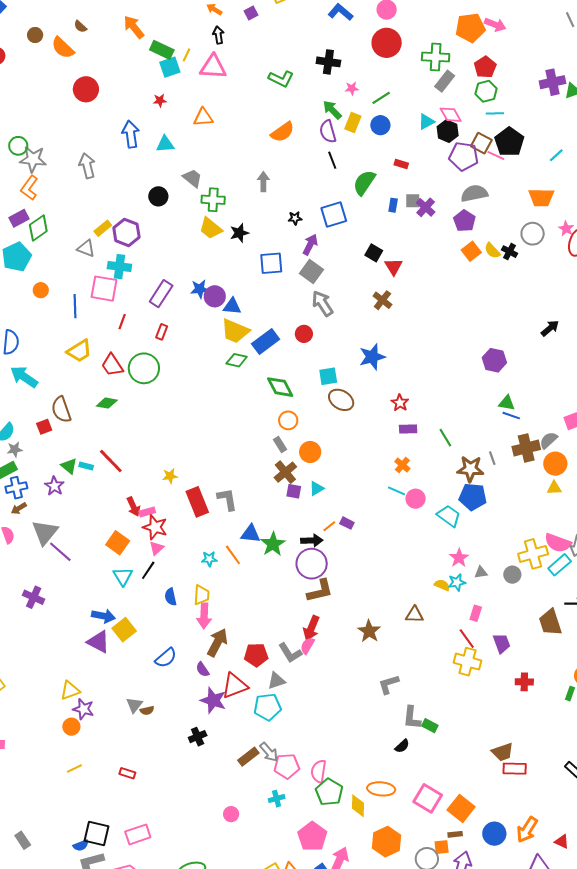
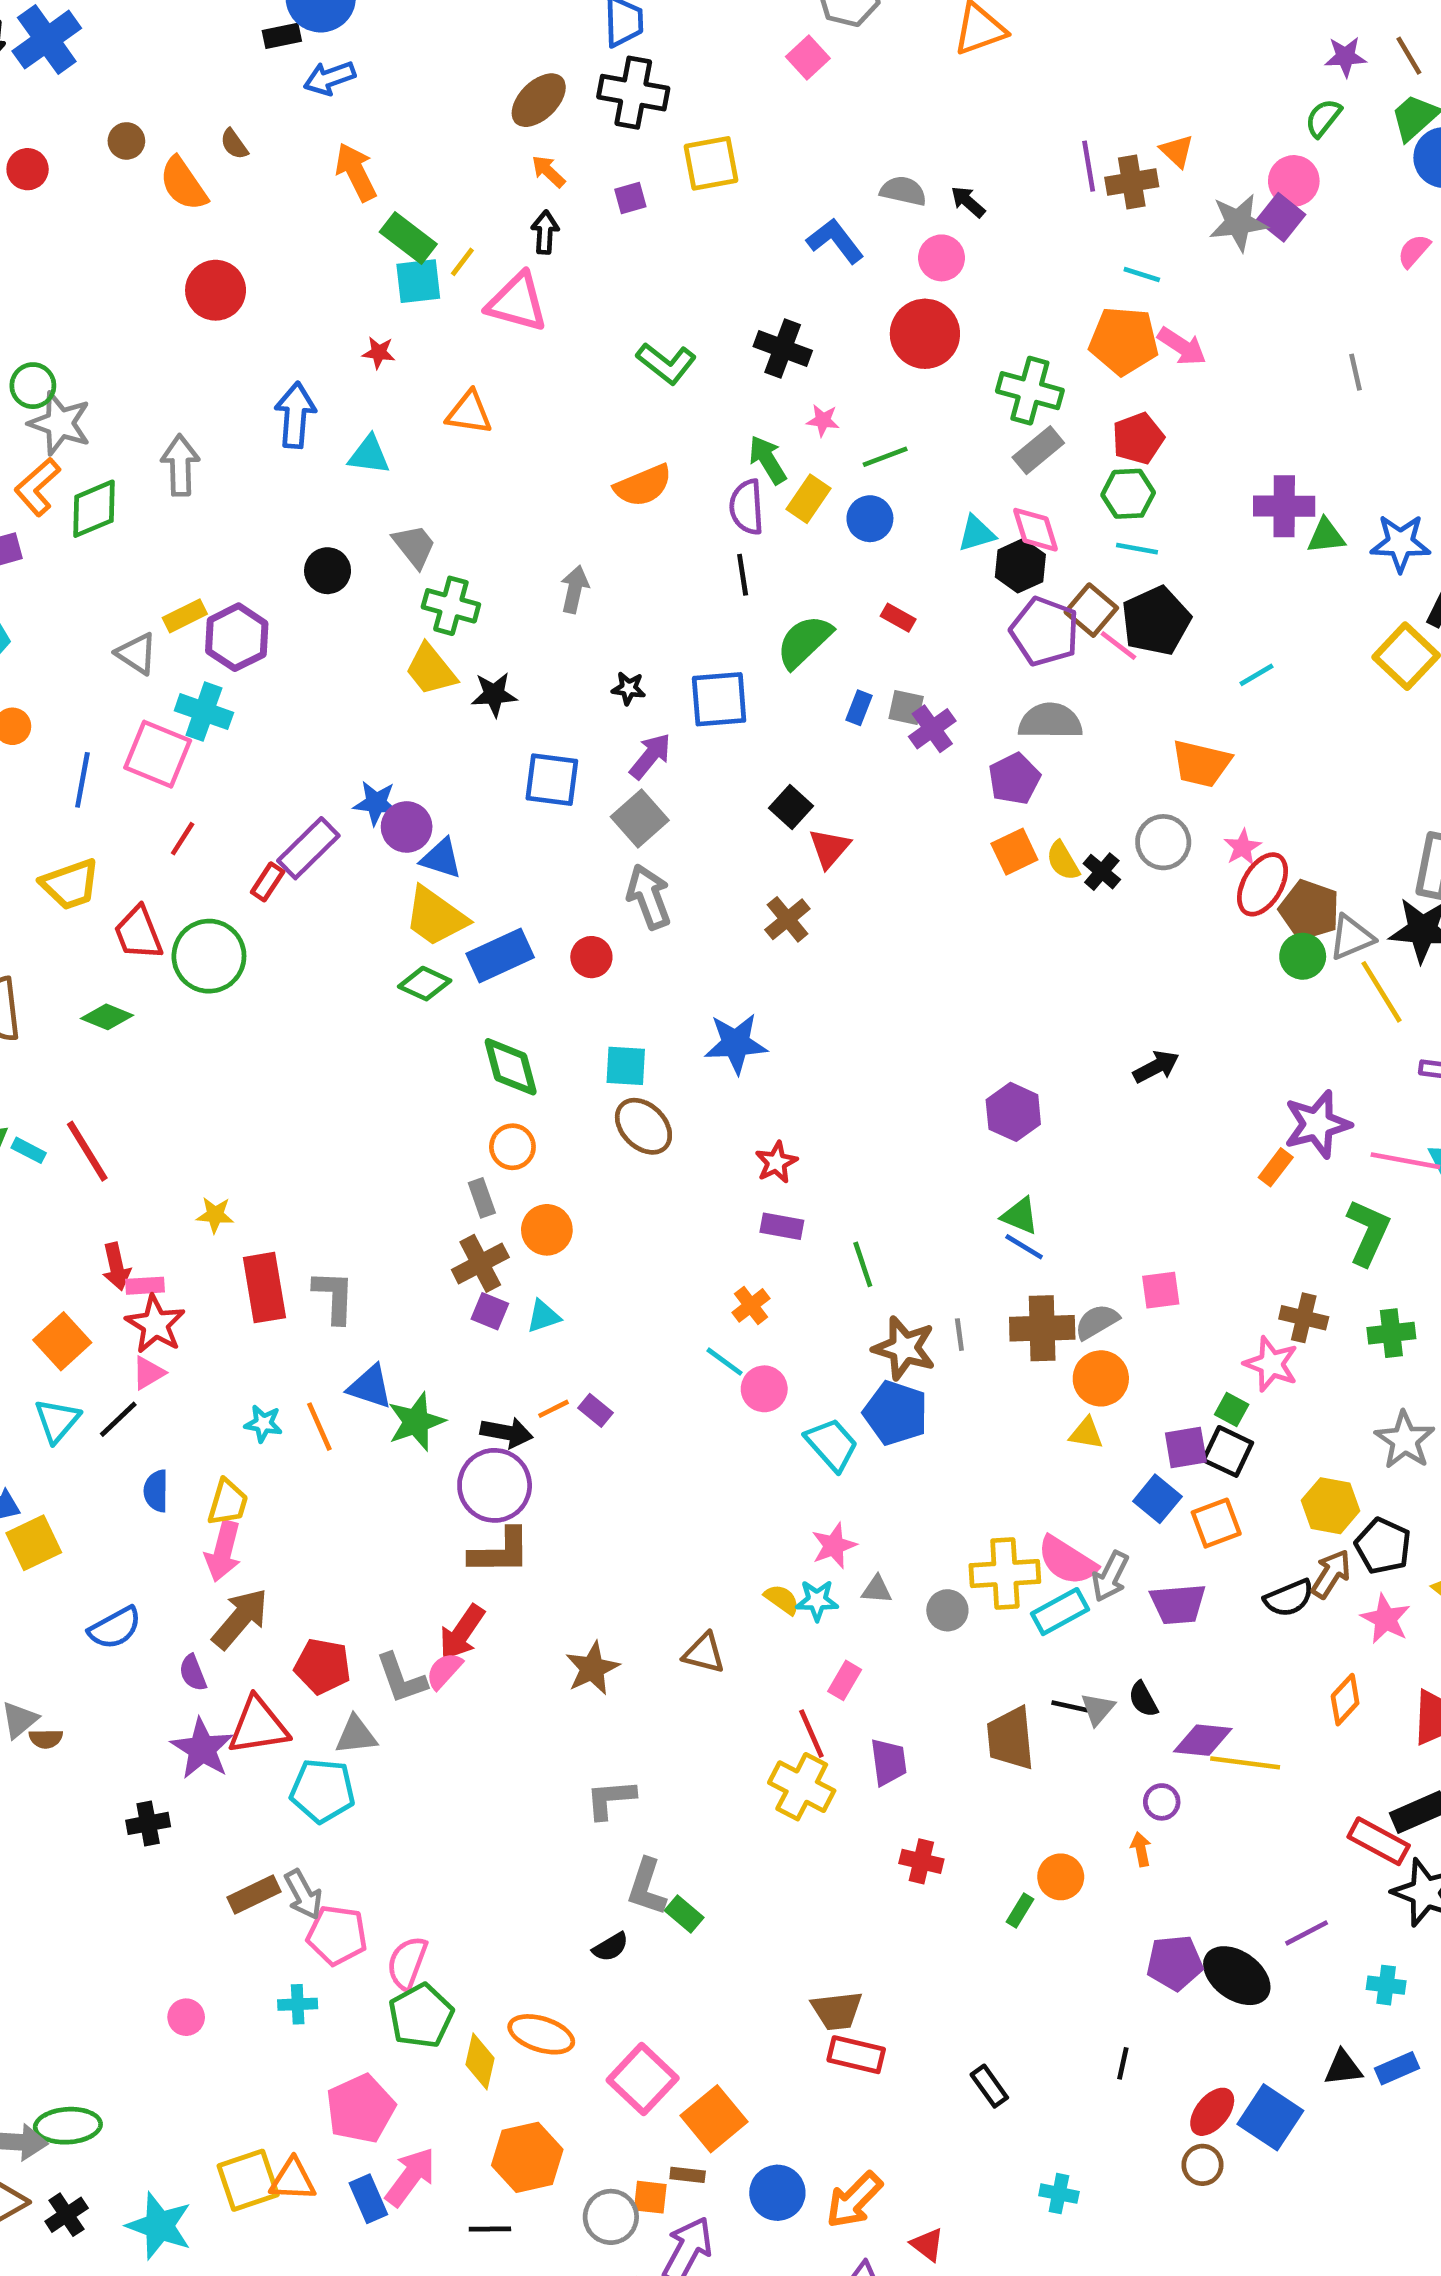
green diamond: (38, 228) -> (94, 509), moved
purple rectangle: (161, 294) -> (308, 848), moved

